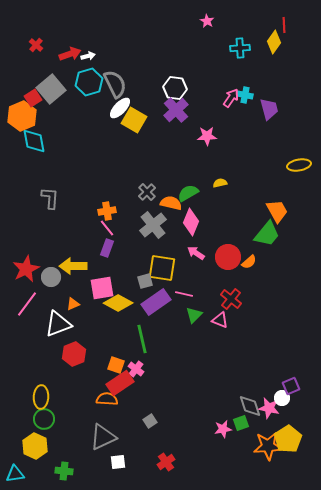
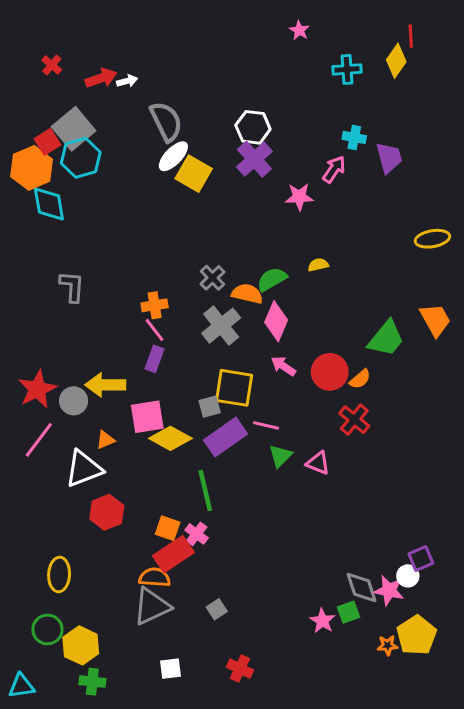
cyan hexagon: (89, 82) -> (81, 158), moved
pink arrow: (231, 98) -> (334, 169), moved
orange trapezoid: (277, 211) -> (435, 320), moved
red cross: (231, 299) -> (354, 420), moved
green circle: (44, 419) -> (47, 629), moved
pink star: (223, 429) -> (322, 621), turned -30
gray triangle: (103, 437) -> (152, 606), moved
yellow hexagon: (35, 446) -> (81, 645), moved
orange star: (268, 446) -> (388, 645), size x0.5
red cross: (166, 462) -> (240, 669), turned -30

